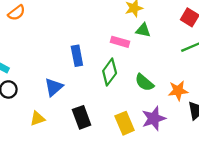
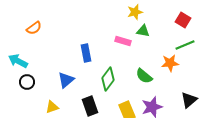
orange semicircle: (17, 13) -> (34, 28), moved
green diamond: (110, 72) -> (108, 79), moved
orange star: (178, 91) -> (170, 63), moved

